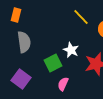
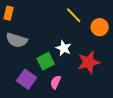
gray semicircle: (24, 42) -> (17, 40), turned 115
purple square: (21, 79) -> (27, 79), moved

